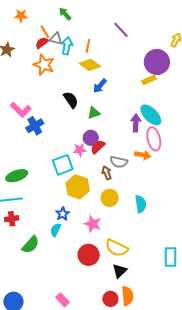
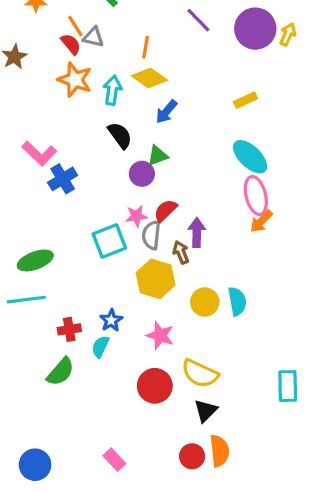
red semicircle: (42, 43) -> (71, 44), turned 88
cyan arrow: (67, 46) -> (112, 90), moved
purple circle: (157, 62) -> (255, 29), moved
purple arrow: (136, 123) -> (197, 233), moved
purple circle: (91, 138) -> (142, 174), moved
orange arrow: (143, 155) -> (261, 221), moved, turned 126
gray semicircle: (119, 162) -> (151, 235), moved, turned 84
yellow hexagon: (78, 187) -> (156, 279), moved
yellow circle: (110, 198) -> (205, 302), moved
red cross: (12, 219) -> (69, 329), moved

